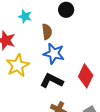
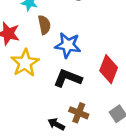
brown semicircle: (47, 32) -> (44, 25), moved

